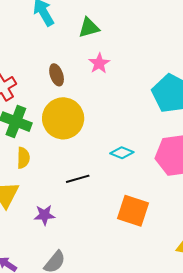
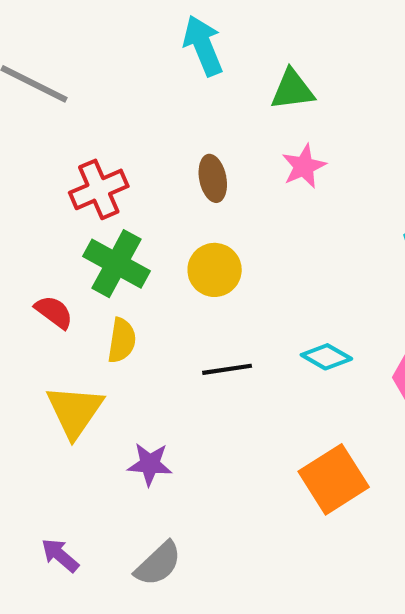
yellow circle: (63, 118) -> (215, 270), size x0.6
black line: (78, 179) -> (227, 369), moved
orange square: (133, 211) -> (334, 479), turned 32

